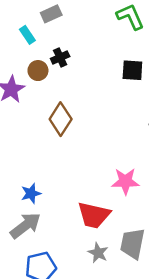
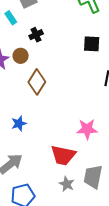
brown circle: (38, 71) -> (21, 56), moved
blue star: (31, 193) -> (19, 124), moved

